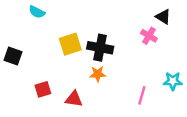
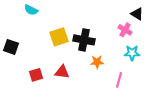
orange star: (98, 74) -> (97, 62), moved
cyan star: (173, 81) -> (132, 53), moved
red triangle: (74, 99) -> (62, 72), moved

